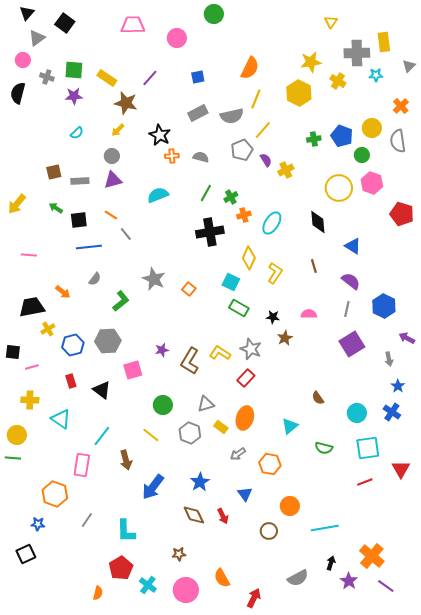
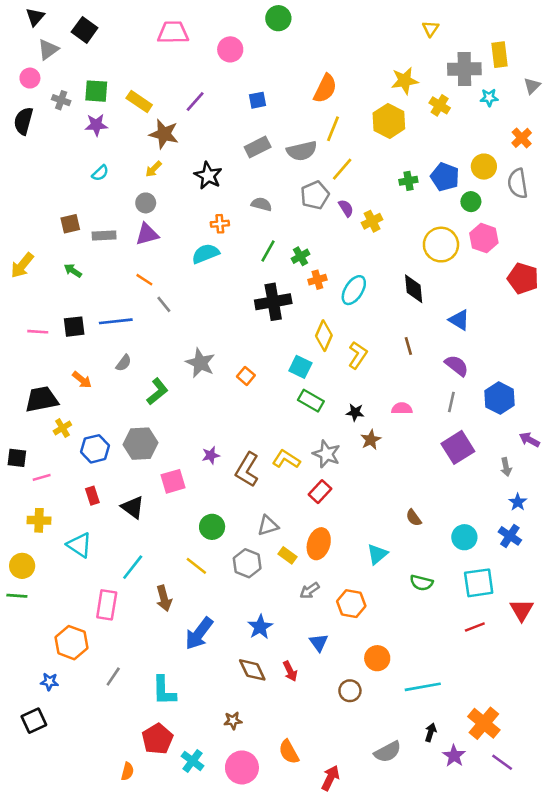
orange cross: (172, 156) -> (220, 224), moved
black square: (79, 220) -> (74, 327), moved

